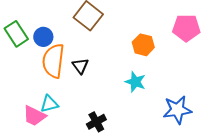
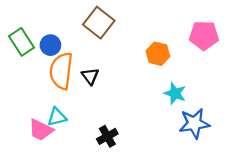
cyan star: (135, 82) -> (175, 93), moved

